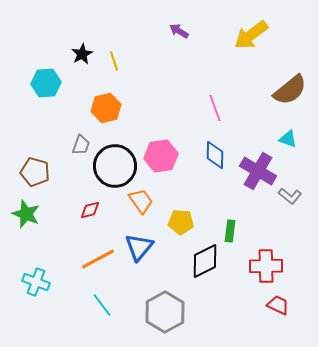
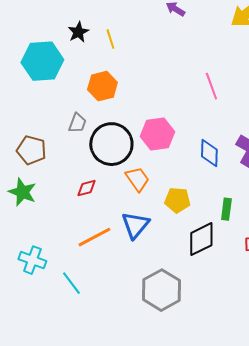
cyan hexagon: (46, 83) -> (42, 61), size x1.4
blue diamond: (215, 155) -> (209, 153), moved
cyan line: (102, 305) -> (71, 283), moved

